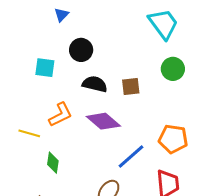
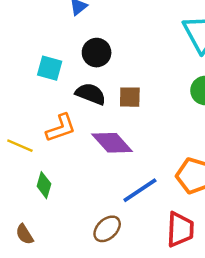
black semicircle: (95, 84) -> (91, 94), moved
brown square: (131, 86) -> (130, 97), moved

